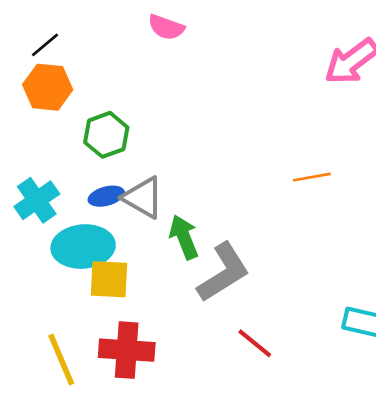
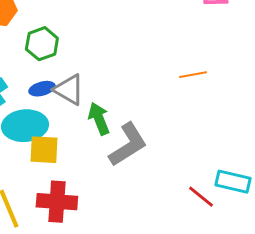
red line: (255, 343) -> (201, 197), moved

